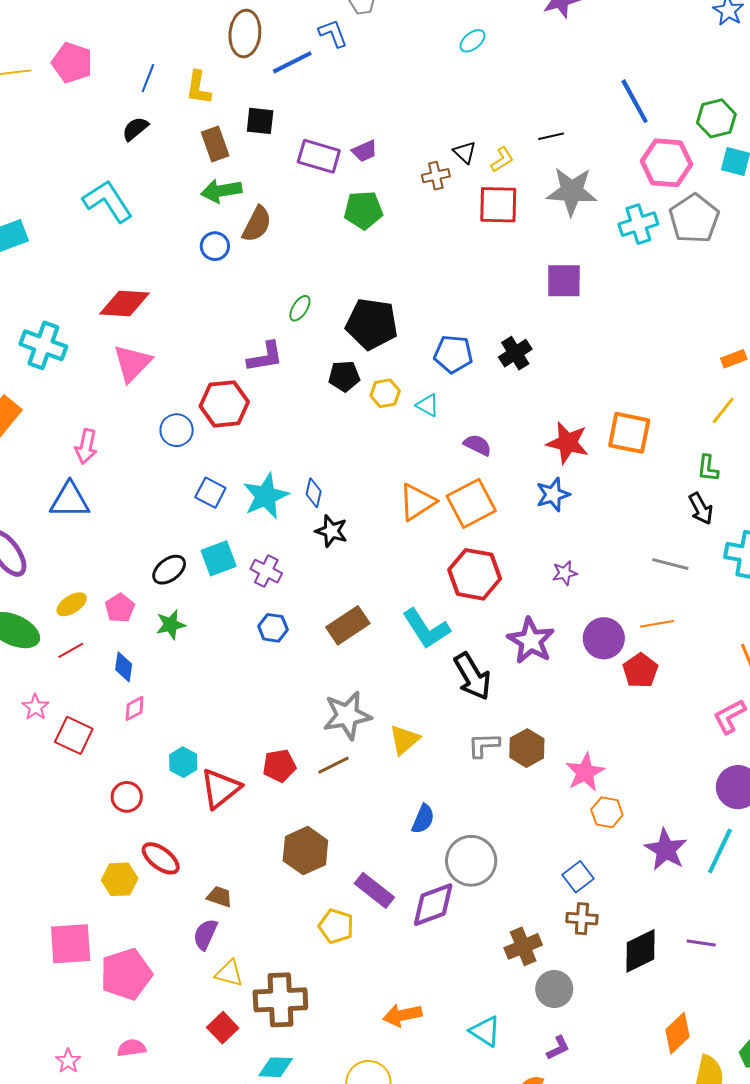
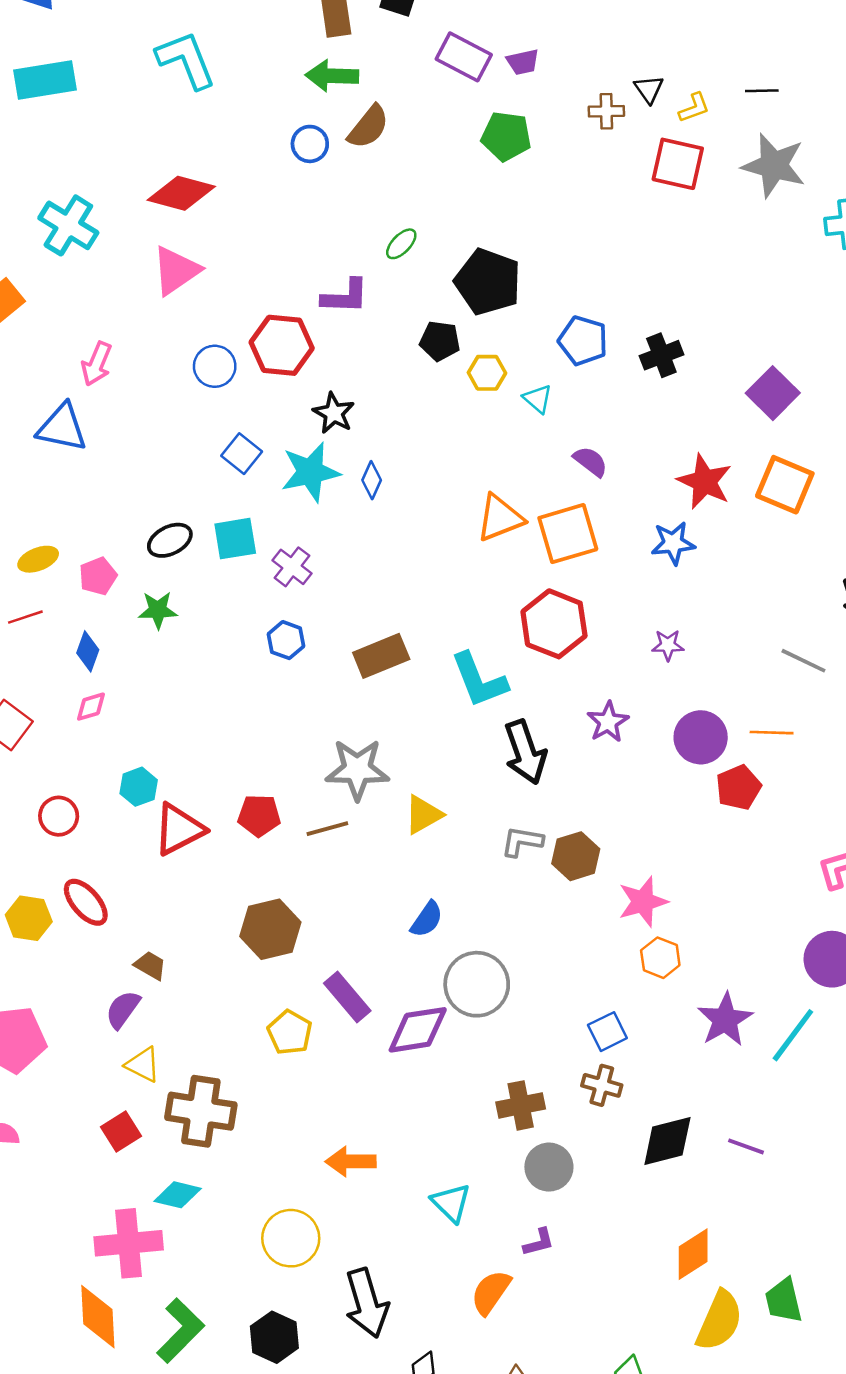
purple square: (564, 281) -> (773, 393), moved, turned 33
black star: (331, 531) -> (334, 413), moved
purple star: (531, 641) -> (608, 722), size x0.7

